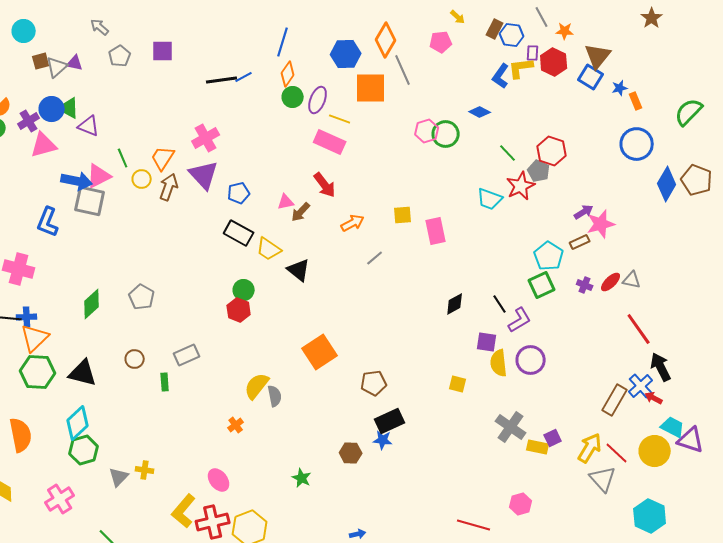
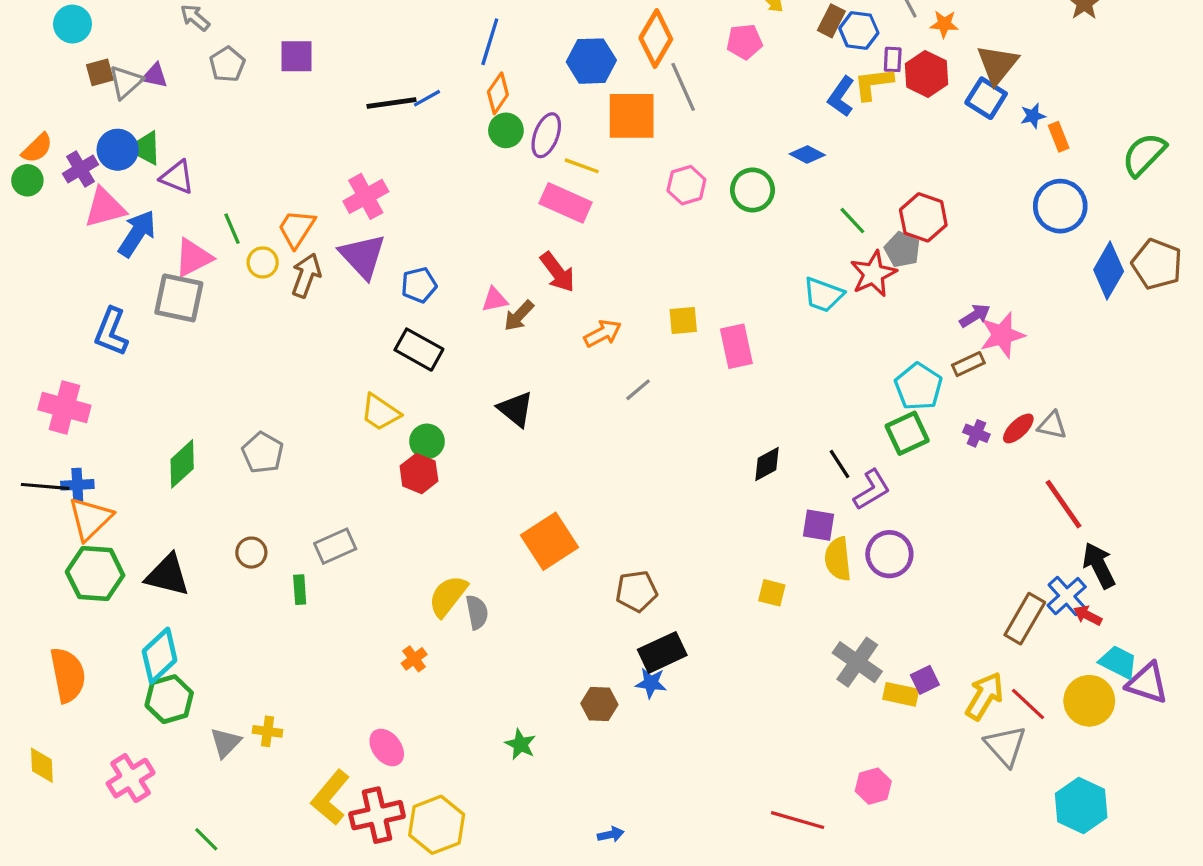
pink hexagon: (427, 131) -> (686, 185), moved
blue arrow: (77, 181) -> (137, 233), moved, turned -68
yellow trapezoid: (269, 249) -> (380, 412), moved

